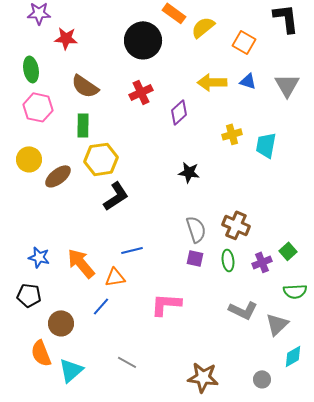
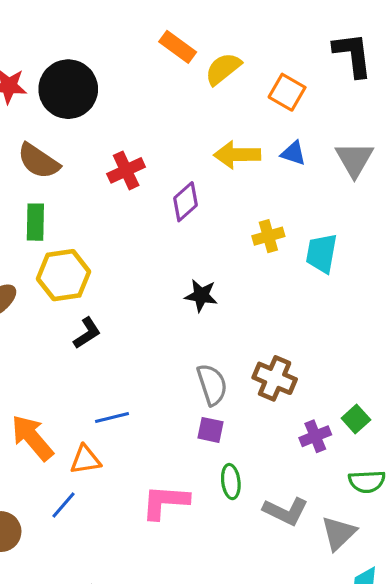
black circle: (143, 40) -> (68, 89), moved
black L-shape: (116, 196) -> (87, 333), size x0.7
green ellipse: (228, 260) -> (231, 482), moved

